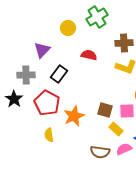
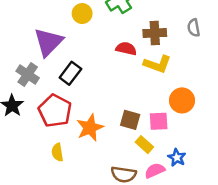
purple triangle: (42, 50) -> (48, 42), size x1.4
red semicircle: (89, 55) -> (126, 49), moved
gray cross: (26, 75) -> (28, 74), turned 36

